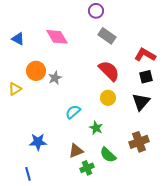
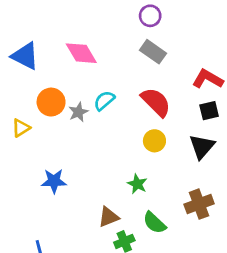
purple circle: (96, 11) -> (150, 16), moved
blue triangle: (18, 39) -> (25, 56), size x1.5
cyan semicircle: (73, 112) -> (104, 101), moved
blue star: (38, 142) -> (54, 181), moved

